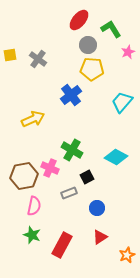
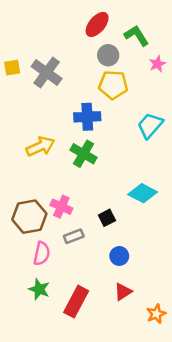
gray cross: (38, 59) -> (47, 72), size x1.4
blue cross: (71, 95) -> (87, 117), turned 35
green cross: (72, 150) -> (84, 154), moved
gray rectangle: (69, 193) -> (74, 236), moved

